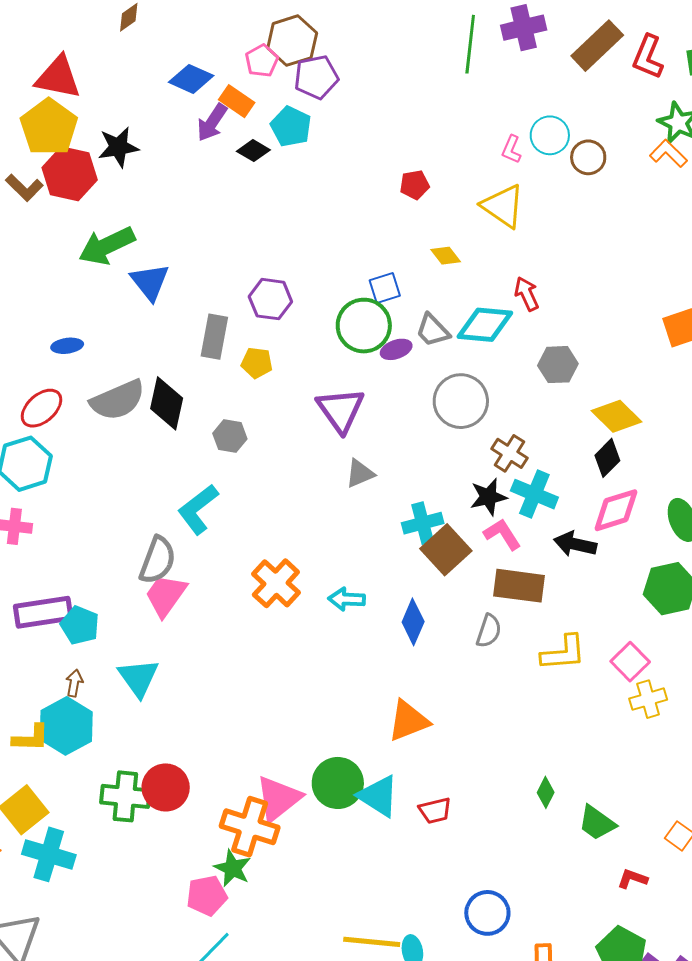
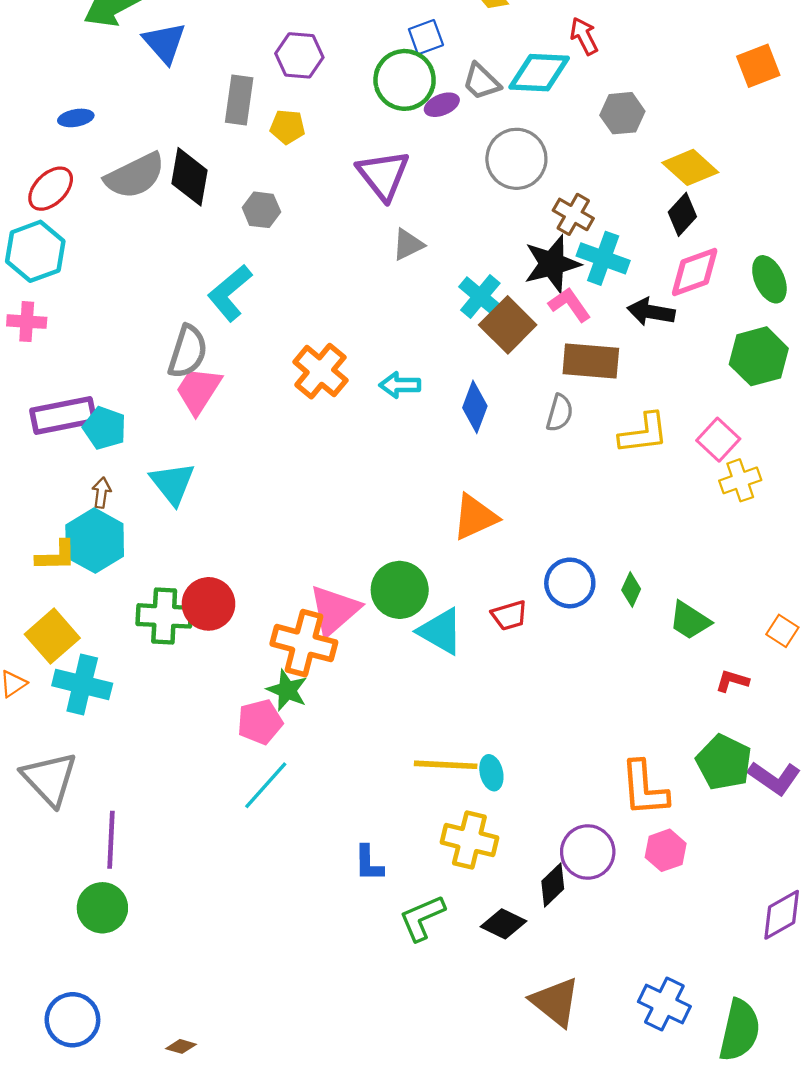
black star: (488, 497) -> (552, 264), size x1.4
cyan cross: (423, 523) -> (480, 297), turned -33
cyan triangle: (378, 796) -> (441, 631), moved
blue circle: (487, 913) -> (570, 583), moved

